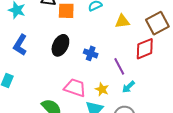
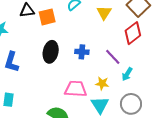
yellow triangle: (122, 21) -> (104, 13), turned -35

